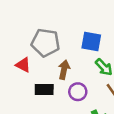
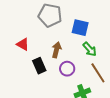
gray pentagon: (45, 43) -> (50, 15), moved
black rectangle: (44, 90) -> (39, 66), turned 63

